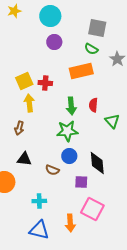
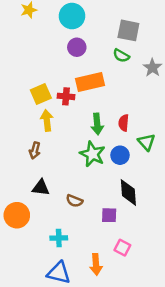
orange rectangle: (81, 71) -> (90, 82), moved
green star: (67, 131) -> (92, 154), turned 30
blue circle: (69, 156) -> (120, 155), moved
pink square: (92, 209) -> (122, 248), size x0.6

